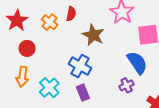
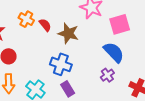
red semicircle: (71, 14) -> (45, 25), moved, turned -40
orange cross: (50, 22) -> (26, 19), moved

